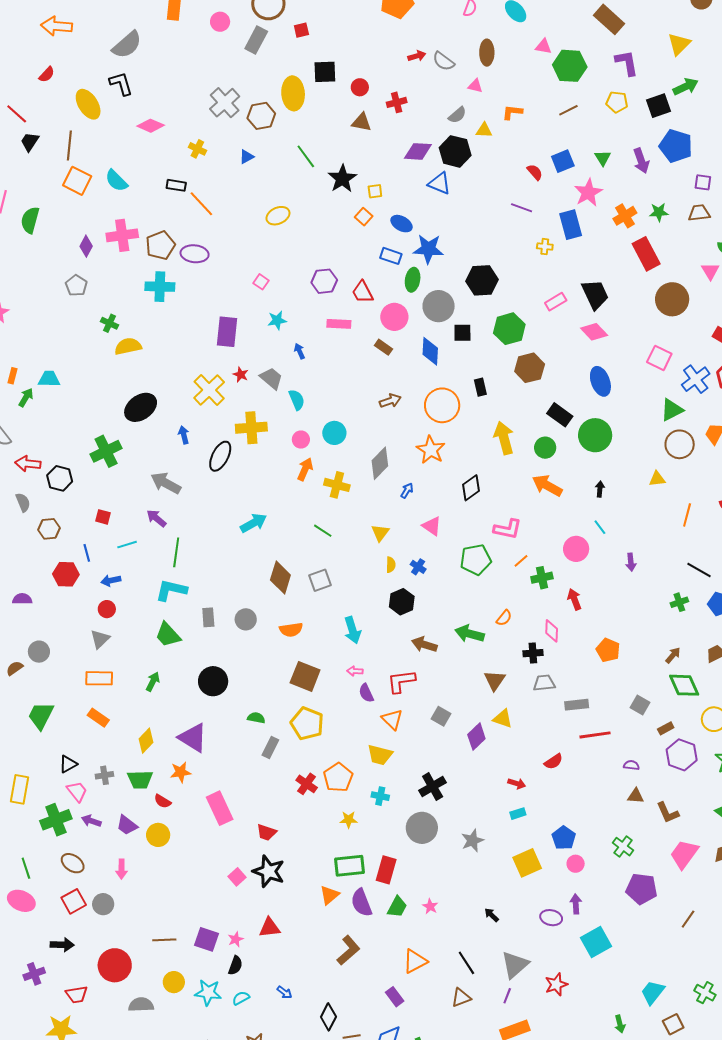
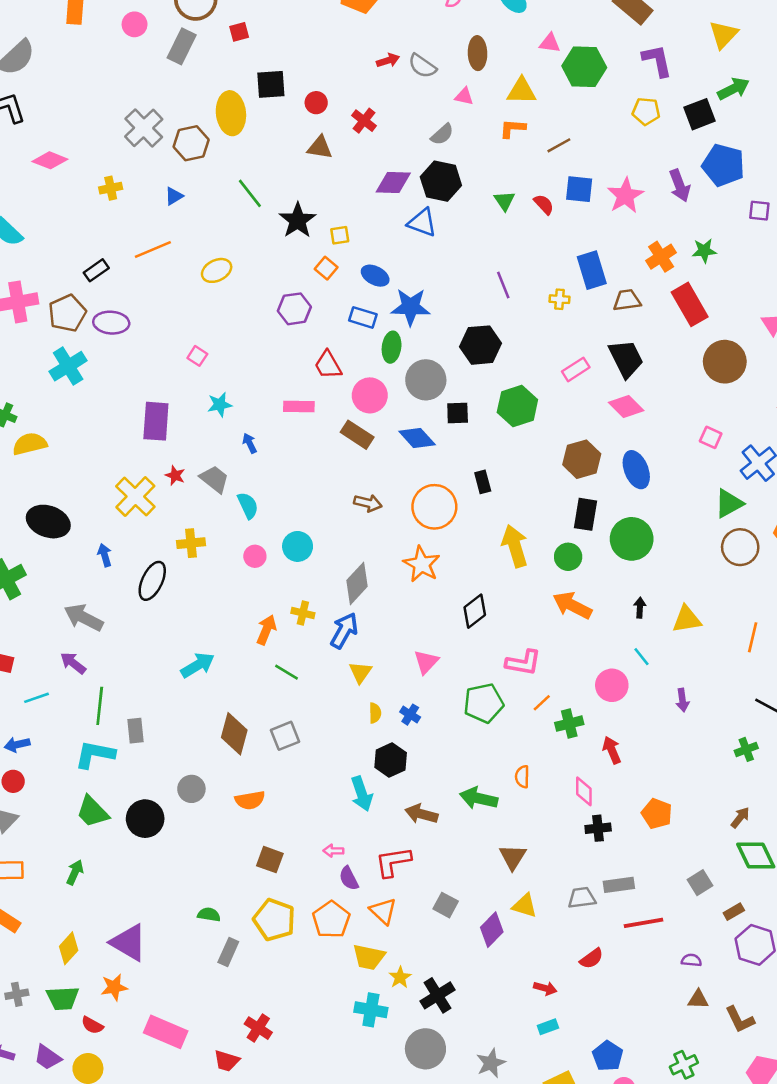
red cross: (397, 102) -> (364, 121), turned -36
brown line: (568, 110) -> (559, 145), moved
yellow triangle: (484, 130) -> (522, 91), moved, size x1.4
yellow cross: (197, 149) -> (111, 188), turned -36
green triangle: (603, 158) -> (504, 201), moved
blue square: (563, 161) -> (579, 189), turned 30
black rectangle: (176, 185) -> (96, 270), moved, turned -42
pink star: (588, 193) -> (625, 196), moved
orange line: (201, 204) -> (153, 250), moved, turned -68
purple line: (522, 208) -> (503, 285), moved, turned 50
brown trapezoid: (699, 213) -> (627, 300), moved
purple hexagon: (324, 281) -> (294, 309), moved
cyan cross: (160, 287) -> (68, 366), turned -32
brown rectangle: (384, 347) -> (357, 435), size x1.4
blue diamond: (430, 351) -> (417, 438), turned -44
pink square: (659, 358) -> (711, 437), size x0.7
brown hexagon: (530, 368) -> (582, 459), moved
brown arrow: (390, 401) -> (368, 503), turned 35
black ellipse: (141, 407) -> (48, 522), turned 56
black rectangle: (560, 415) -> (586, 514), turned 65
yellow cross: (251, 428) -> (191, 543), size x0.7
orange arrow: (305, 469) -> (266, 630), moved
yellow triangle: (657, 479) -> (687, 619), moved, size x1.4
yellow cross: (337, 485) -> (303, 613), size x0.7
blue arrow: (407, 491) -> (344, 631), moved, size x1.8
pink triangle: (432, 526) -> (426, 662), turned 40
gray rectangle: (208, 617) -> (136, 731), moved
orange semicircle: (504, 618) -> (522, 777), turned 144
cyan arrow: (352, 630) -> (362, 794), moved
black cross: (533, 653) -> (598, 828), moved
brown square: (305, 676) -> (270, 860), size x0.7
black circle: (213, 681) -> (145, 819), moved
gray trapezoid: (544, 683) -> (582, 898), moved
gray square: (640, 705) -> (700, 883), turned 30
orange pentagon: (338, 777) -> (331, 920), moved
red cross: (307, 784) -> (258, 1028), moved
cyan cross: (380, 796) -> (371, 1010), size x1.4
pink rectangle: (220, 808) -> (166, 1032), turned -40
yellow star: (349, 820) -> (400, 977), moved, turned -30
green cross: (623, 847) -> (684, 1065), turned 30

